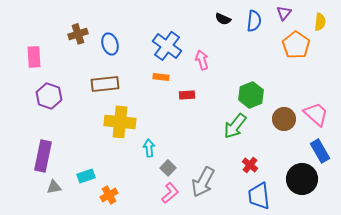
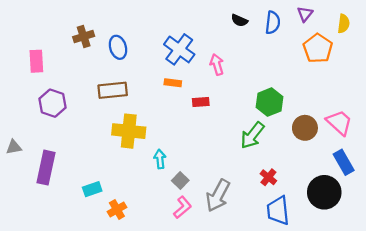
gray triangle: (54, 187) -> (14, 147), moved

